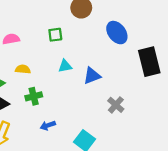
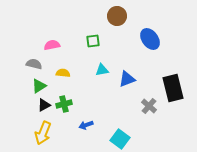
black rectangle: (149, 62) -> (173, 88), moved
green cross: (34, 96) -> (64, 104), moved

